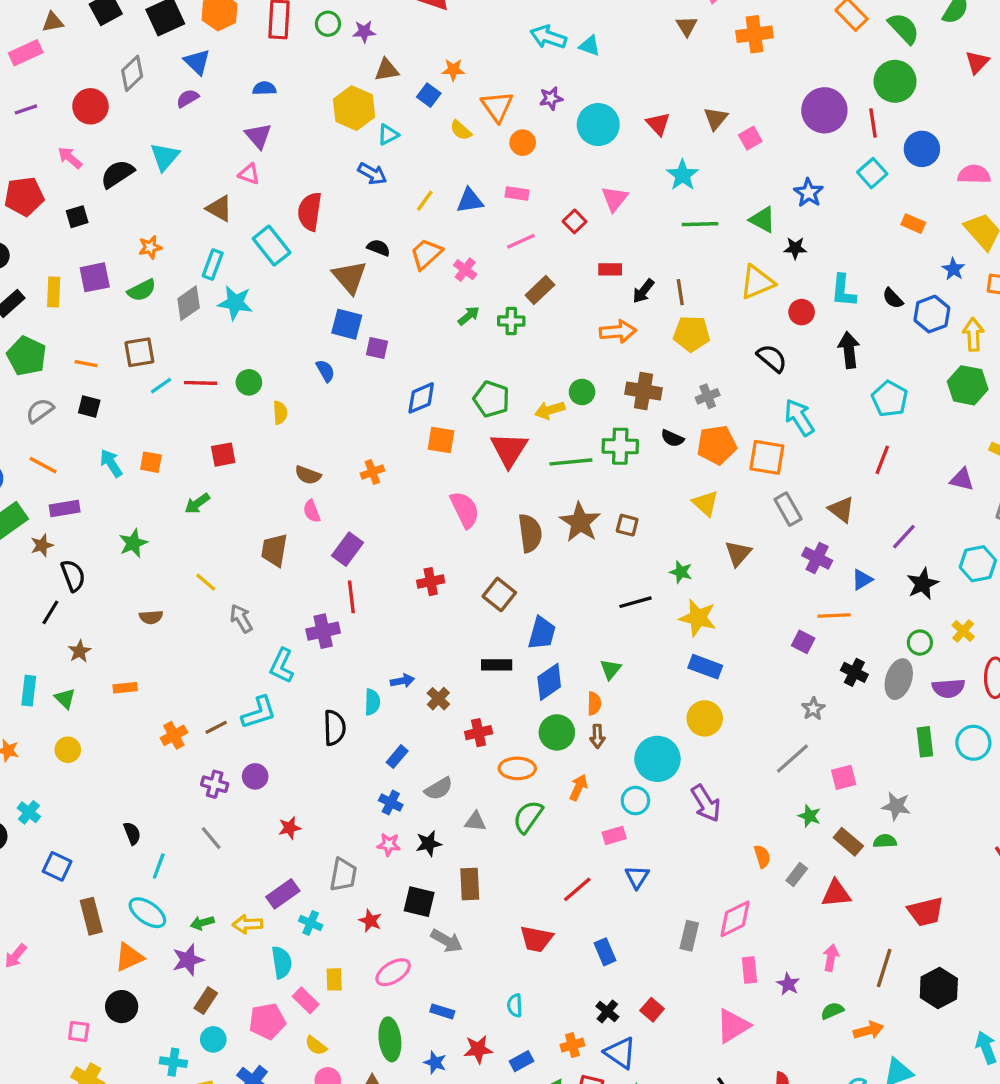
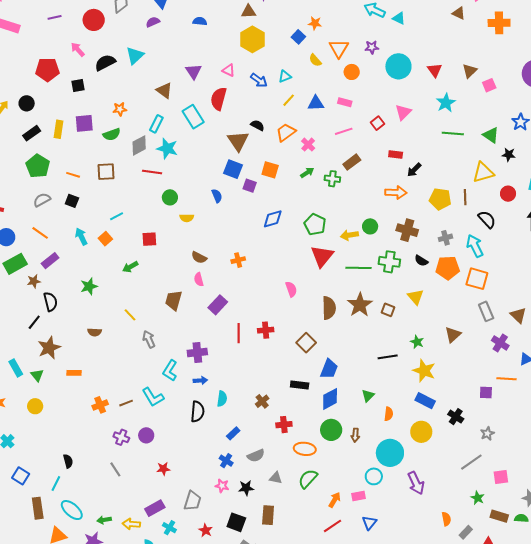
brown triangle: (687, 26) -> (459, 13), turned -40
brown triangle: (387, 70) -> (248, 12), moved
cyan triangle: (388, 135) -> (285, 76), moved
purple triangle: (258, 136) -> (194, 72), moved
pink triangle: (249, 174) -> (229, 70), moved
brown line: (680, 292) -> (465, 197), moved
red line: (201, 383) -> (152, 172), moved
cyan line: (161, 386) -> (117, 216), moved
yellow semicircle: (280, 413) -> (187, 218), turned 88
cyan arrow: (799, 417) -> (475, 246), moved
orange square: (441, 440) -> (270, 170), moved
orange square: (151, 462) -> (105, 239), turned 32
yellow triangle: (705, 503) -> (416, 297), moved
purple rectangle: (65, 509) -> (50, 261), turned -36
pink semicircle: (465, 510) -> (291, 289), size x0.7
red line: (351, 597) -> (239, 333), moved
purple square: (803, 642) -> (486, 393), turned -32
brown star: (80, 651) -> (49, 348), size x1.6
black cross: (854, 672) -> (456, 417), moved
blue arrow: (402, 681) -> (200, 380), moved
cyan rectangle: (29, 691) -> (16, 368), turned -42
orange semicircle: (594, 703) -> (389, 414), moved
cyan L-shape: (259, 713) -> (153, 397), turned 70
orange arrow: (578, 787) -> (335, 500), moved
brown rectangle: (848, 842) -> (499, 516), turned -30
cyan line: (159, 866) -> (56, 484), moved

